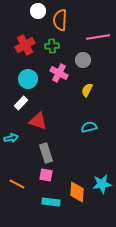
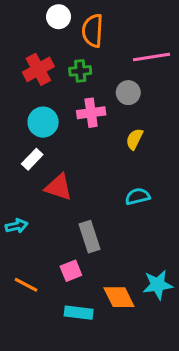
pink cross: (59, 73) -> (91, 113), turned -36
cyan arrow: (11, 138) -> (17, 226), moved
gray rectangle: (46, 153) -> (90, 237), moved
pink square: (46, 175) -> (71, 271), turned -32
orange diamond: (77, 192) -> (119, 297), turned -30

